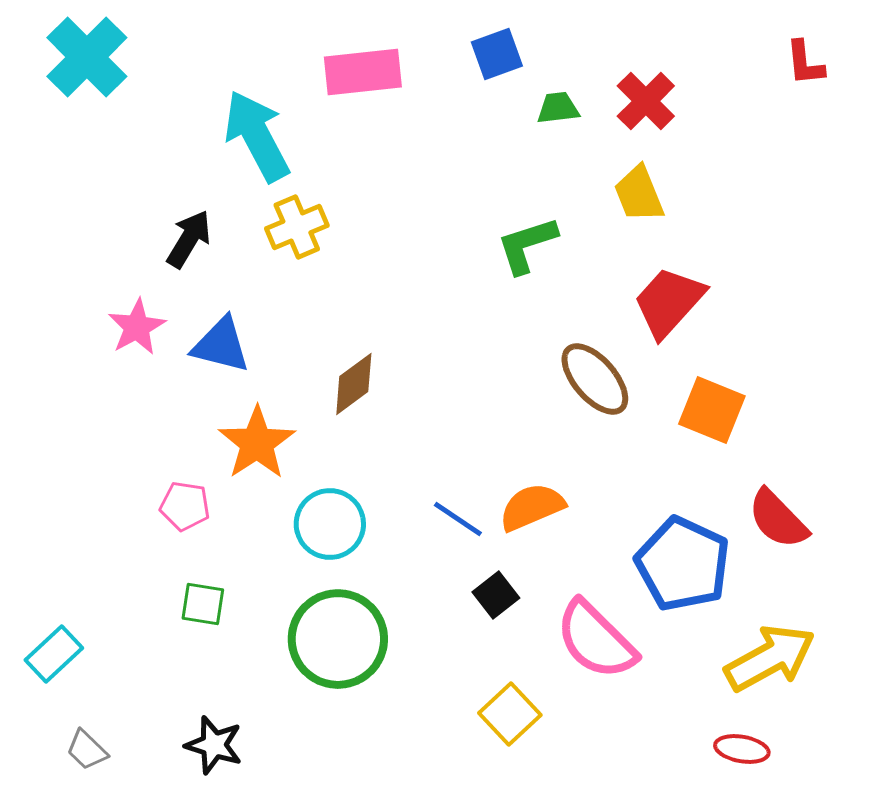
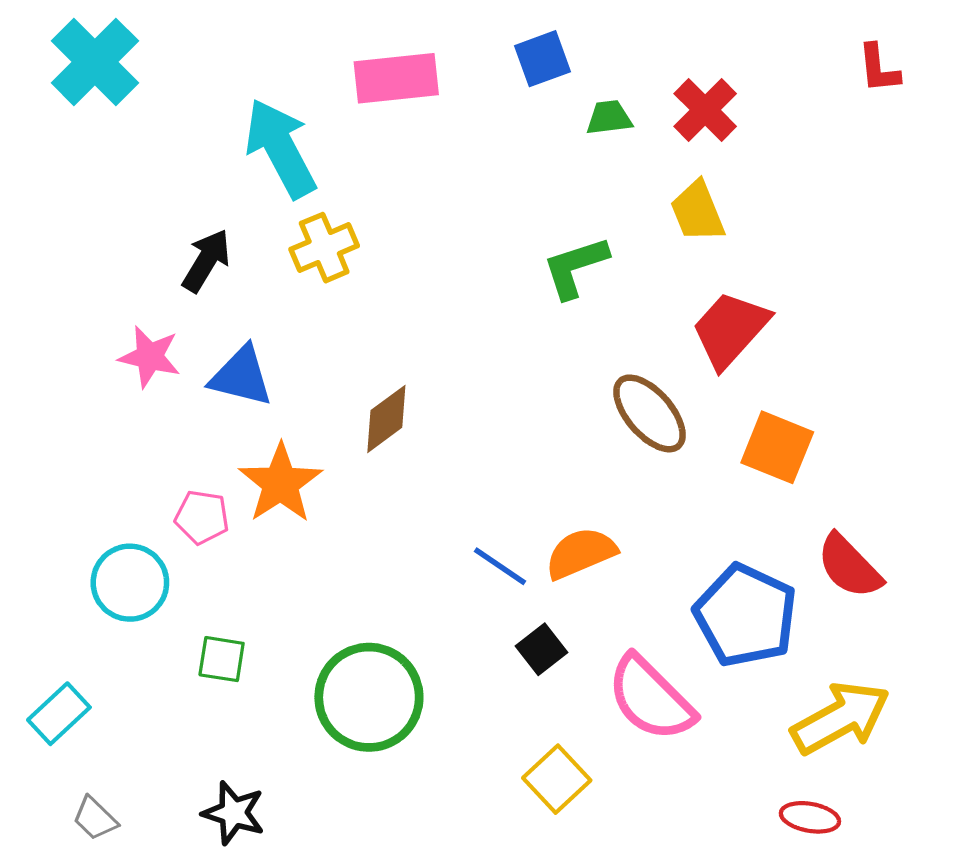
pink star: (137, 327) -> (150, 357), turned -30
pink pentagon: (185, 506) -> (202, 517), moved
cyan circle: (330, 524) -> (130, 583), moved

